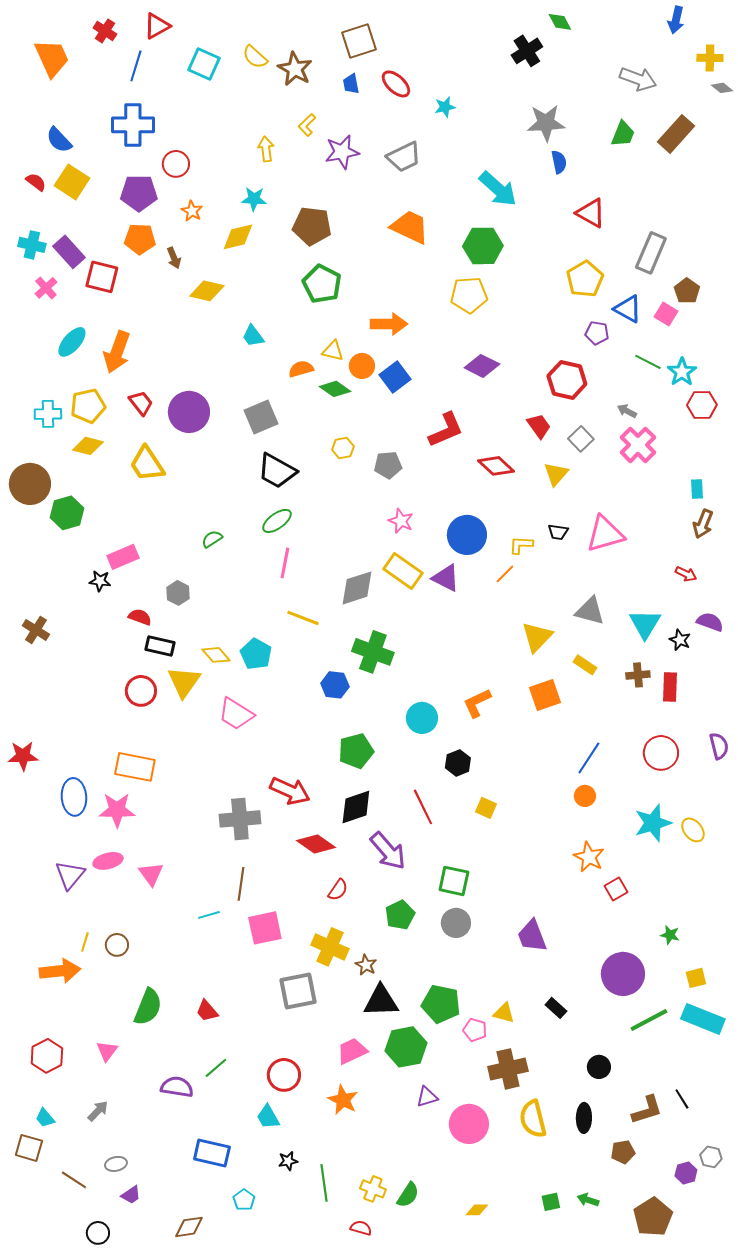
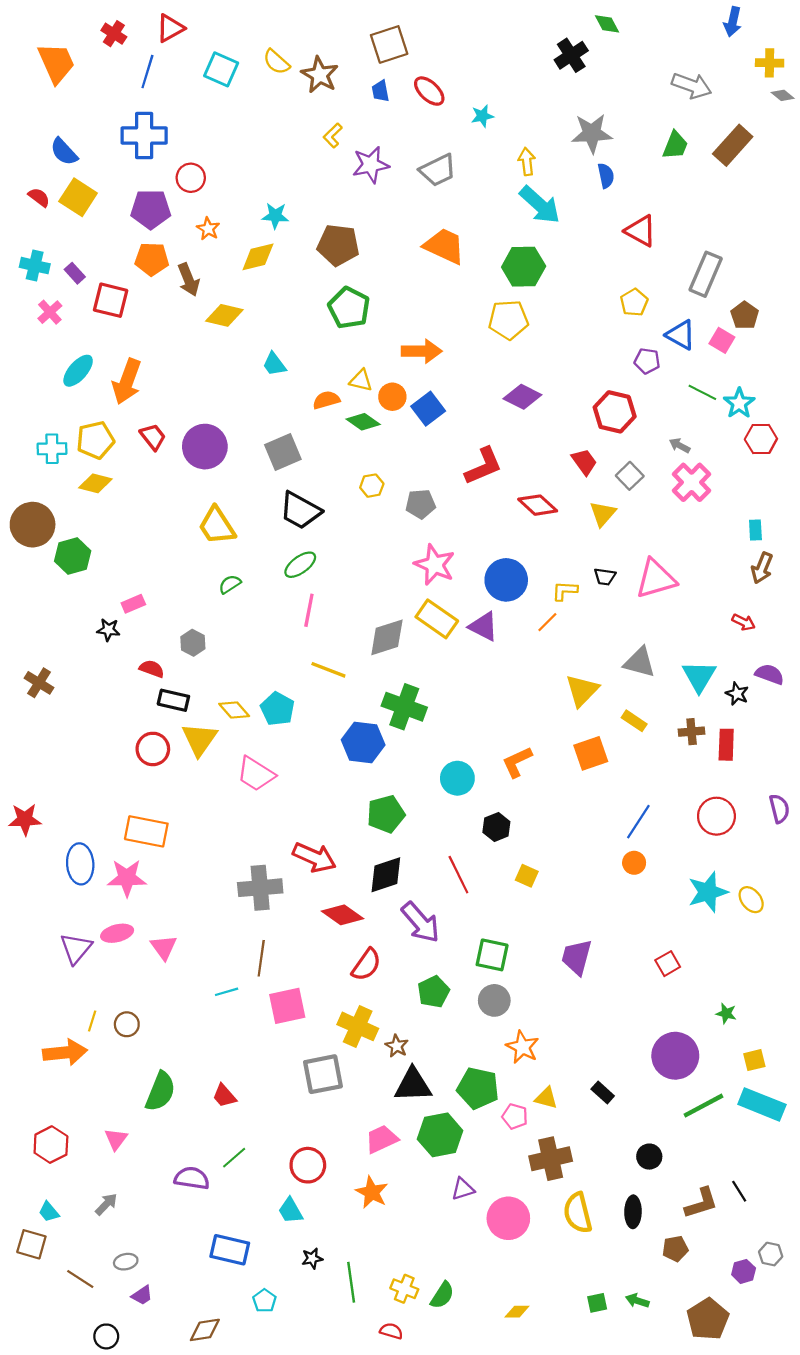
yellow arrow: (266, 149) -> (527, 161), moved
purple rectangle: (69, 252) -> (75, 273), size x0.6
brown arrow: (174, 258) -> (189, 280), size x1.4
yellow pentagon: (585, 279) -> (634, 302), size x0.7
yellow trapezoid: (147, 464) -> (217, 526), moved
pink star: (401, 521) -> (435, 565), size x1.5
pink rectangle: (123, 557) -> (133, 604), size x0.7
blue hexagon: (335, 685) -> (363, 742), size x1.4
orange star: (589, 857) -> (522, 1047), moved
red semicircle: (338, 890) -> (366, 965), size x1.4
purple trapezoid: (532, 936) -> (577, 957), moved, turned 36

